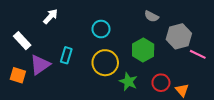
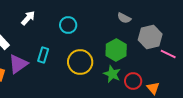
cyan circle: (101, 29) -> (68, 25), moved
green star: (128, 82) -> (112, 74), moved

